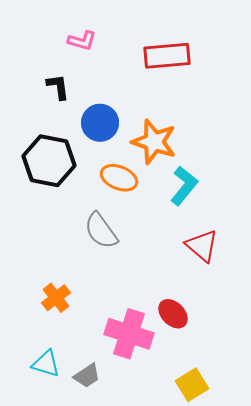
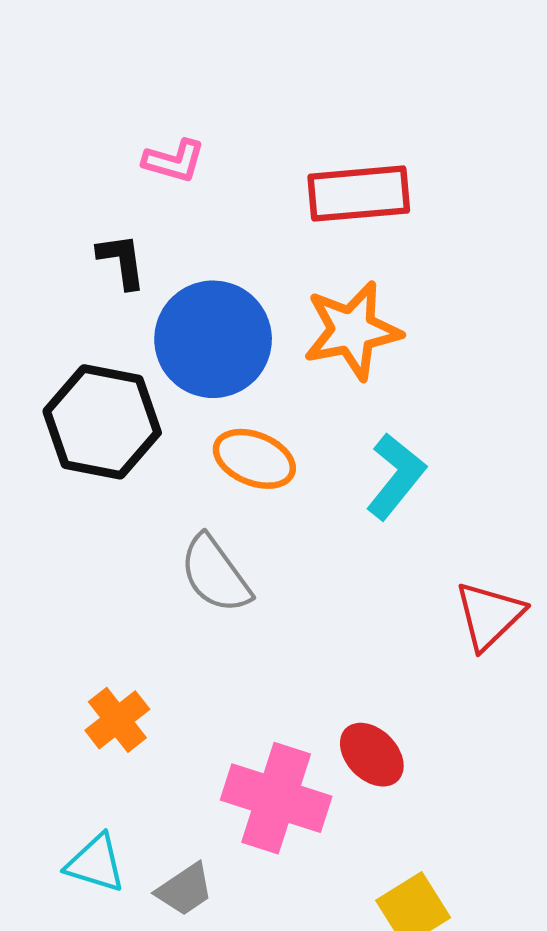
blue circle: (100, 123) -> (213, 339), size x1.4
orange star: (154, 142) -> (352, 331), moved, turned -30
red triangle: (202, 246) -> (489, 615), moved, turned 36

